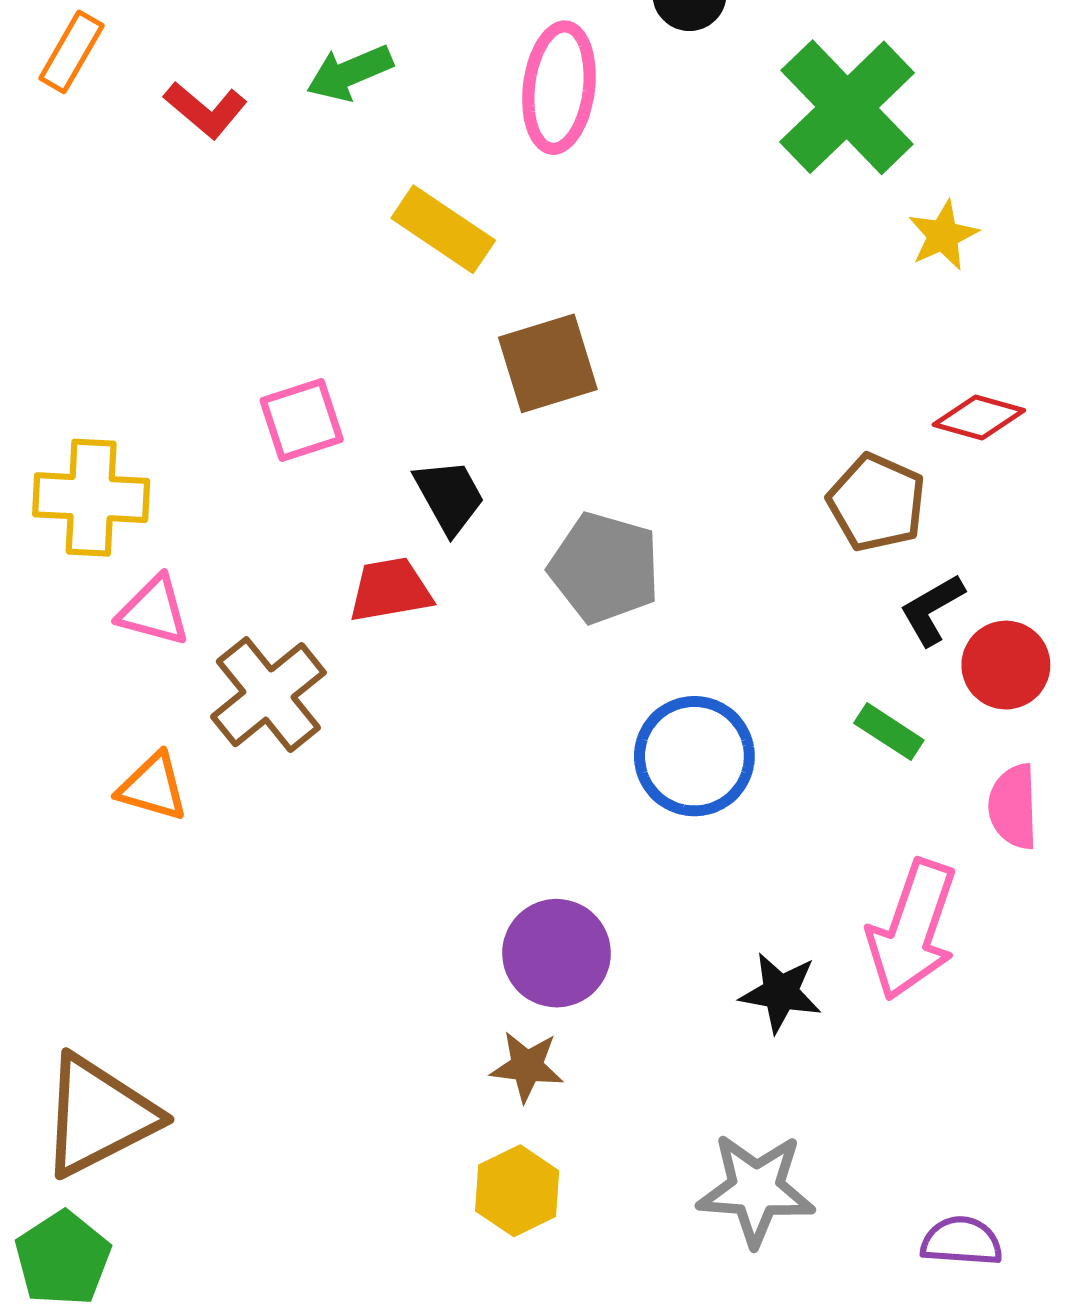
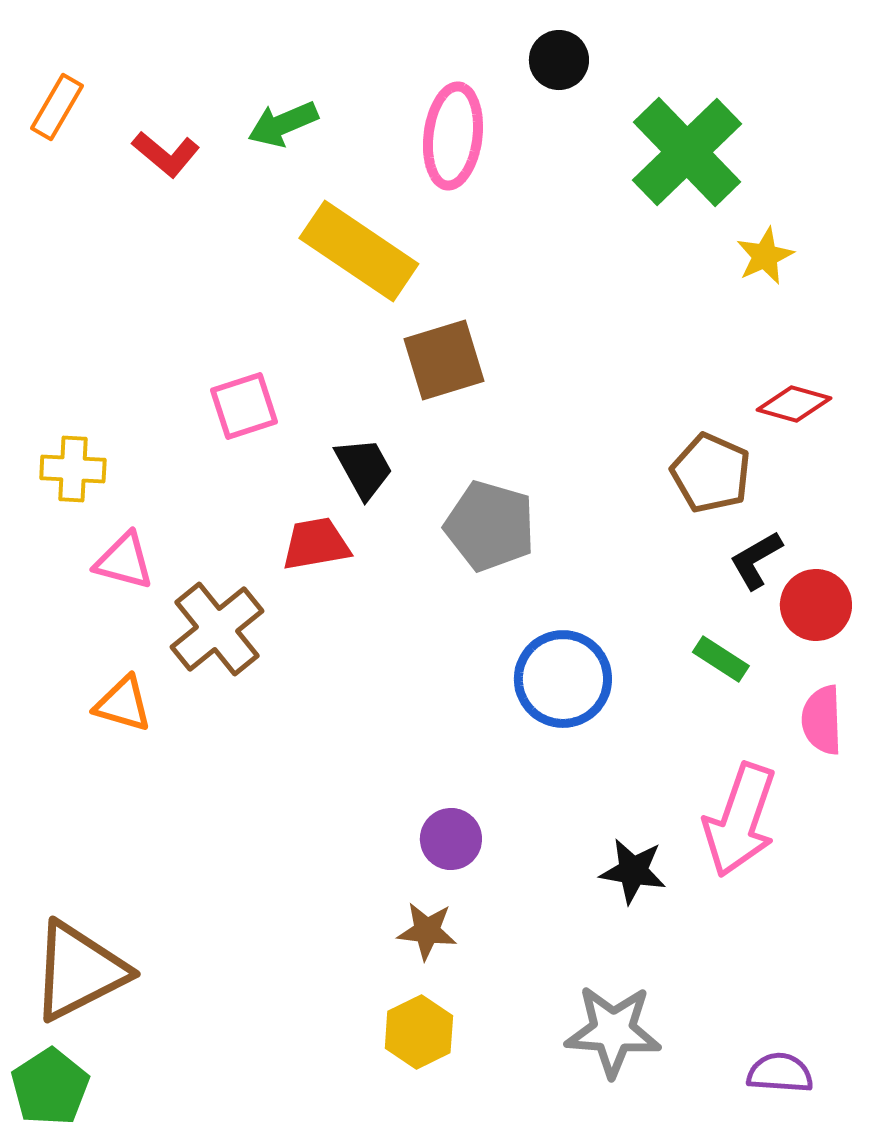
yellow rectangle: (443, 229) -> (359, 251), size x1.4
yellow cross: (91, 498) -> (73, 469), size x0.7
purple circle: (556, 953) -> (451, 839), size x0.7

